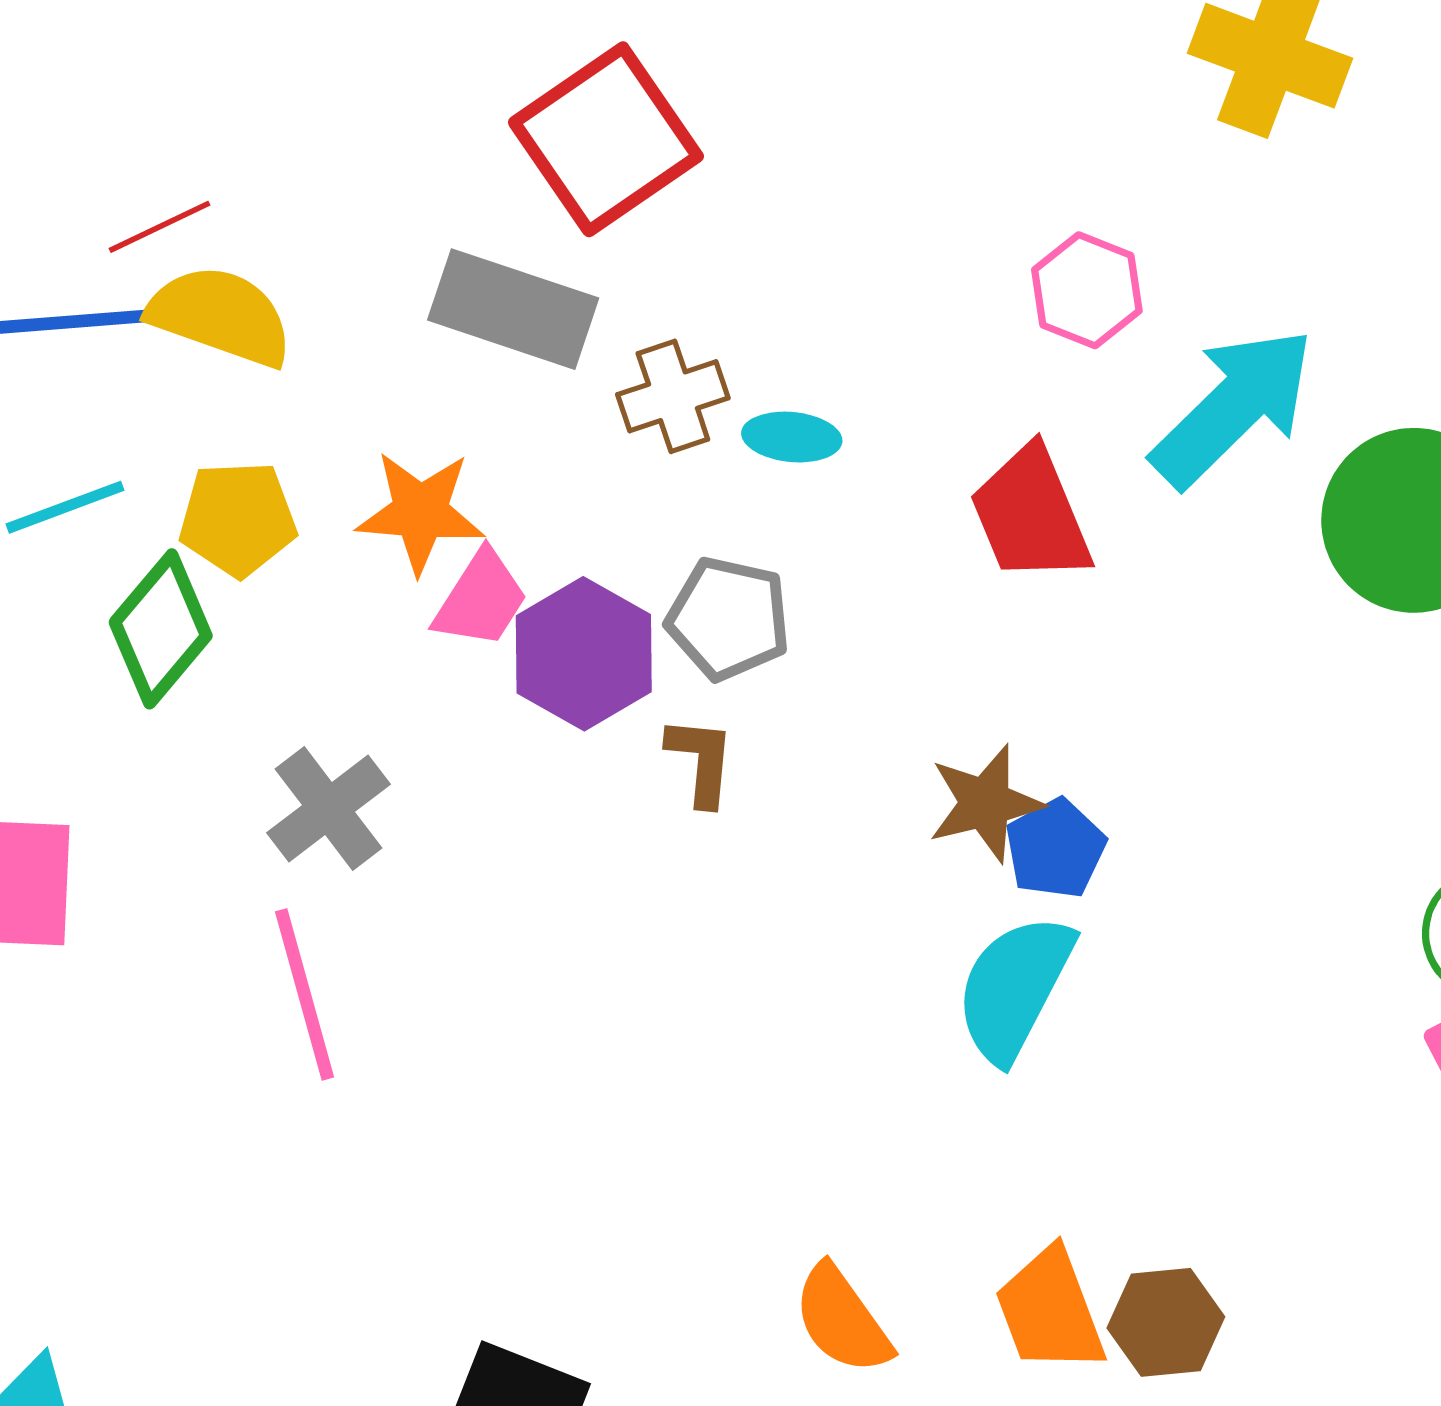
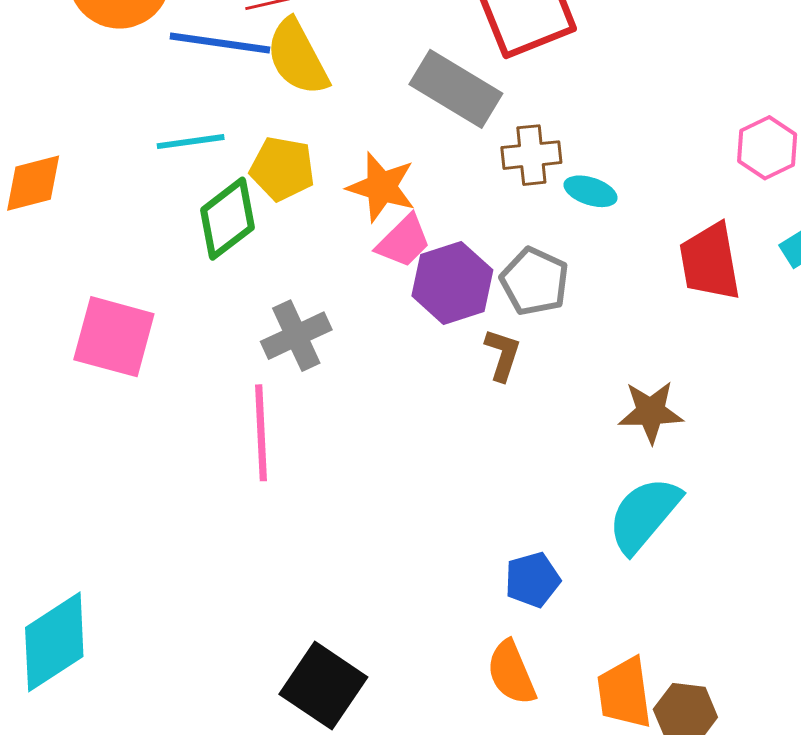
yellow semicircle: (220, 316) -> (297, 57), turned -150
blue pentagon: (1055, 849) -> (532, 580), moved

